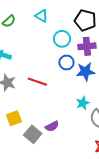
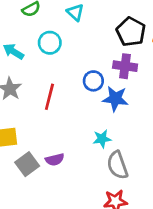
cyan circle: (62, 39) -> (50, 43), moved
red line: (37, 82) -> (49, 97), turned 72

